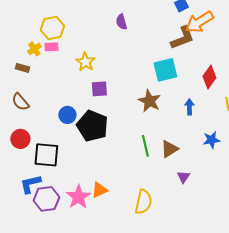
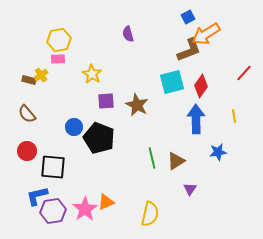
yellow cross: (34, 49) -> (41, 75), moved
red diamond: (209, 77) -> (201, 86), moved
brown star: (149, 101) -> (137, 105), moved
blue arrow: (189, 107) -> (196, 119), size x1.8

